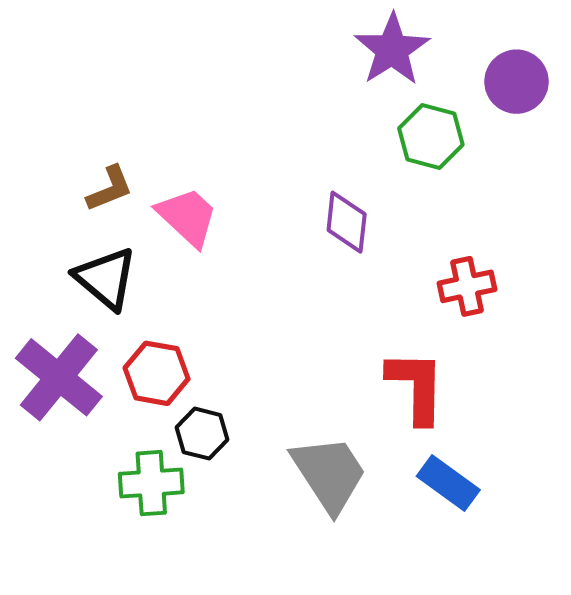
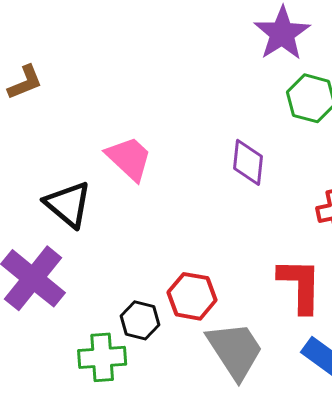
brown L-shape: (110, 189) -> (25, 82), moved
red hexagon: (157, 373) -> (192, 296), moved

